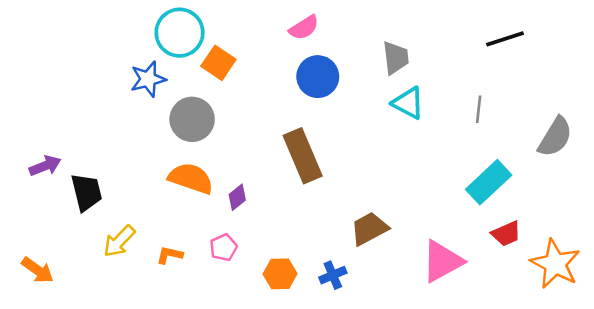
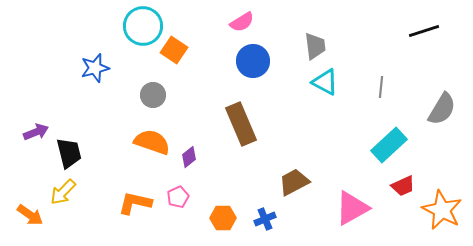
black line: (505, 39) -> (424, 31), moved
blue star: (148, 79) -> (95, 68), moved
gray circle: (192, 119) -> (153, 95), size x0.7
yellow arrow: (119, 241) -> (63, 192), moved
orange L-shape: (169, 255) -> (135, 203), size x1.6

